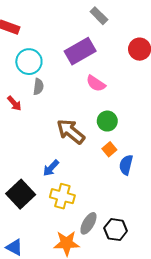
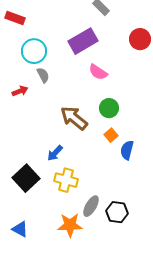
gray semicircle: (38, 87) -> (43, 75), turned -35
red arrow: (14, 103) -> (20, 91), turned -70

